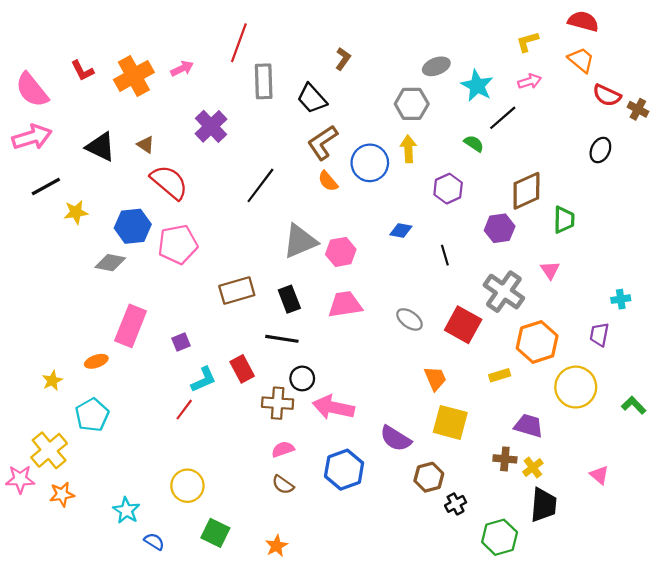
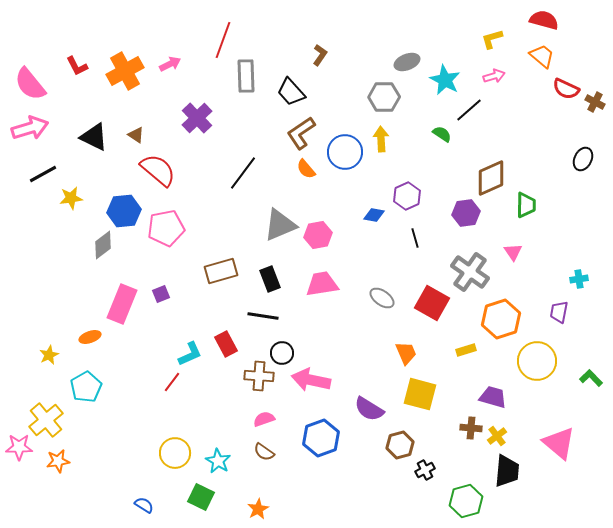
black ellipse: (600, 150) -> (583, 159), moved
purple hexagon: (448, 189) -> (407, 196), moved
gray diamond: (110, 263) -> (103, 245), turned -48
purple square: (181, 342) -> (161, 294), moved
pink triangle: (599, 475) -> (559, 443), size x1.8
cyan star: (126, 510) -> (218, 461), moved

